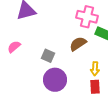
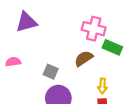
pink semicircle: (14, 47) -> (13, 62), turned 32

